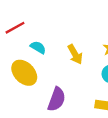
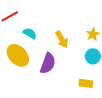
purple semicircle: (57, 99) -> (48, 63), moved

